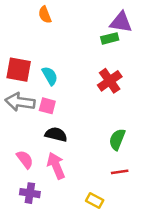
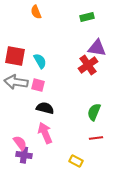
purple triangle: (121, 22) -> (97, 48), moved
green rectangle: (110, 38) -> (87, 17), moved
pink semicircle: (25, 159) -> (20, 143), moved

